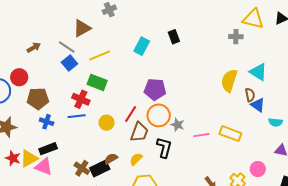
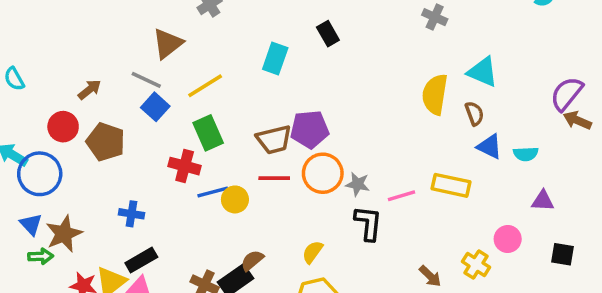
gray cross: (236, 37) -> (435, 17), turned 32
red circle: (19, 77) -> (63, 127), moved
green rectangle: (97, 82) -> (208, 133), turned 54
brown pentagon: (38, 99) -> (106, 142), moved, turned 30
blue triangle: (258, 105) -> (490, 147), moved
red line: (131, 114) -> (274, 178), turned 66
blue line: (77, 116) -> (213, 192), moved
brown trapezoid: (139, 132) -> (274, 140), moved, turned 65
black L-shape: (164, 148) -> (368, 223), moved
yellow semicircle: (136, 159) -> (313, 252), moved

